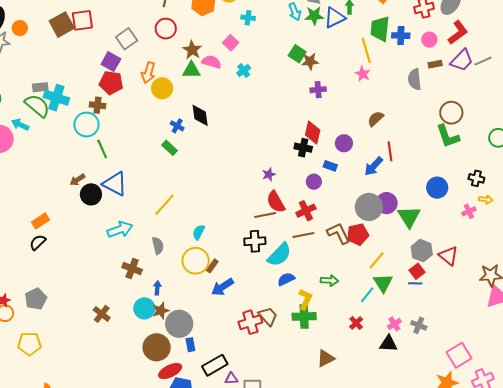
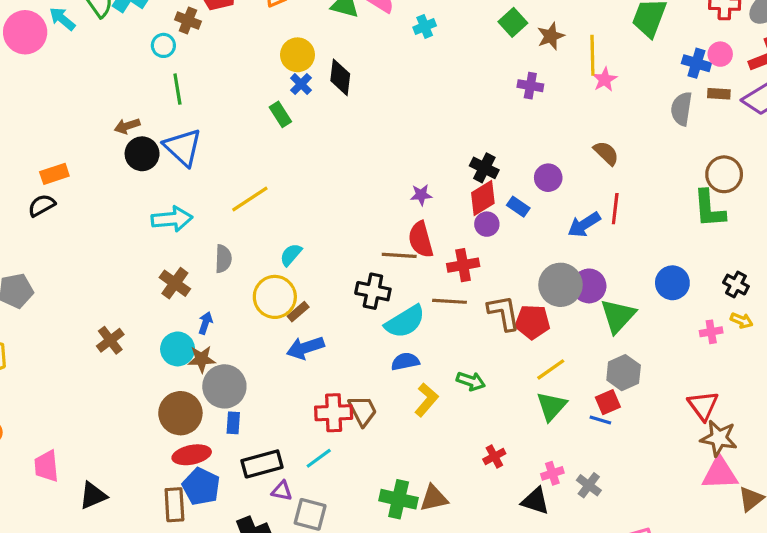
blue cross: (401, 36) -> (696, 63), moved
yellow line: (366, 50) -> (592, 55), moved
brown star: (310, 61) -> (551, 36), moved, turned -30
yellow circle: (162, 88) -> (297, 55), moved
brown semicircle: (376, 119) -> (606, 153), turned 72
cyan circle: (86, 125) -> (163, 45), size x0.6
red diamond: (313, 133) -> (483, 198), moved, turned 30
red triangle: (448, 256) -> (703, 405), moved
cyan line: (367, 295) -> (319, 458), moved
green cross: (304, 316) -> (399, 499), moved

